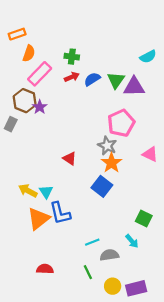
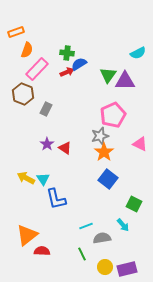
blue semicircle: (92, 79) -> (79, 64), moved
purple star: (40, 107) -> (47, 144), moved
gray rectangle: (11, 124) -> (46, 109), moved
gray star: (107, 146) -> (100, 136), turned 30
blue square: (102, 186) -> (108, 179), moved
orange triangle: (39, 219) -> (27, 235), moved

